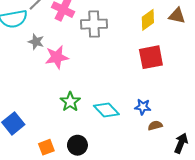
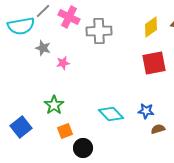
pink star: (57, 57) -> (63, 63), size x0.6
green star: (70, 102) -> (54, 105), moved
orange square: (46, 147) -> (65, 131), moved

